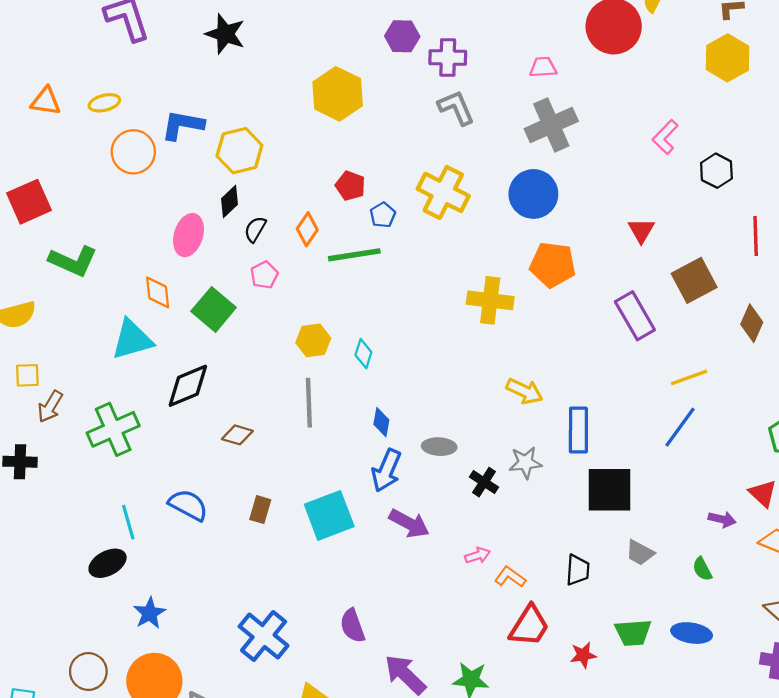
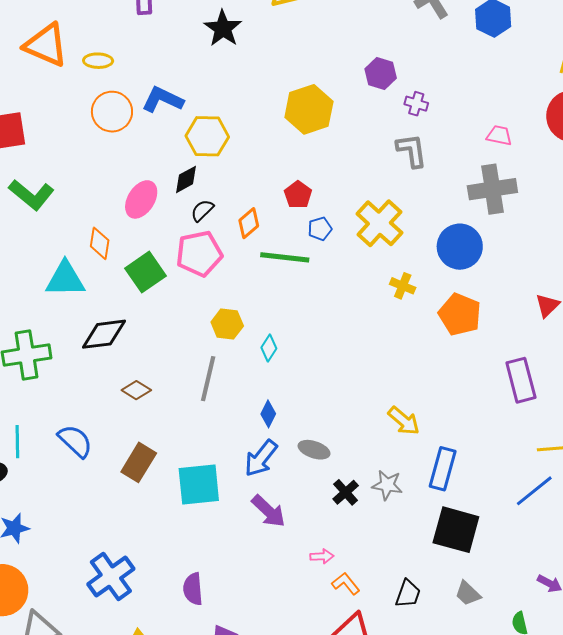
purple cross: (448, 58) -> (416, 104), size x0.7
orange triangle: (46, 101) -> (46, 45), size x1.6
pink pentagon: (264, 275) -> (199, 254), size x1.8
yellow cross: (490, 300) -> (403, 286), moved, size x0.6
brown rectangle: (260, 510) -> (139, 462), size x1.5

